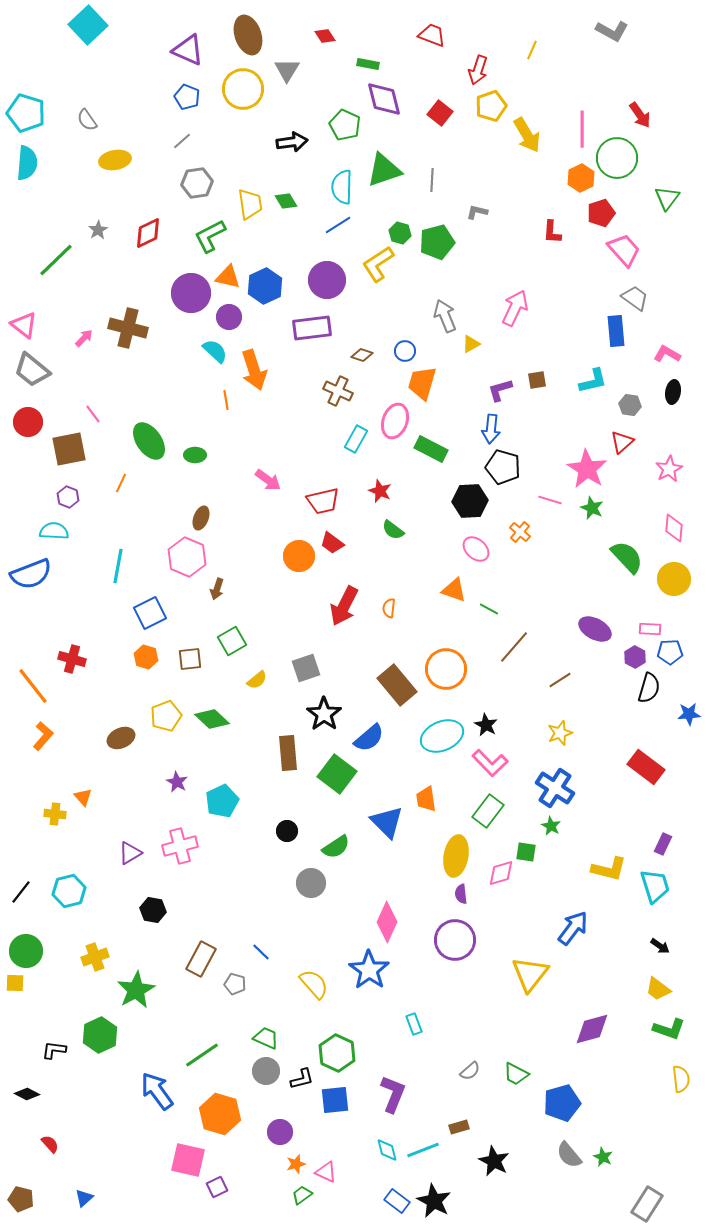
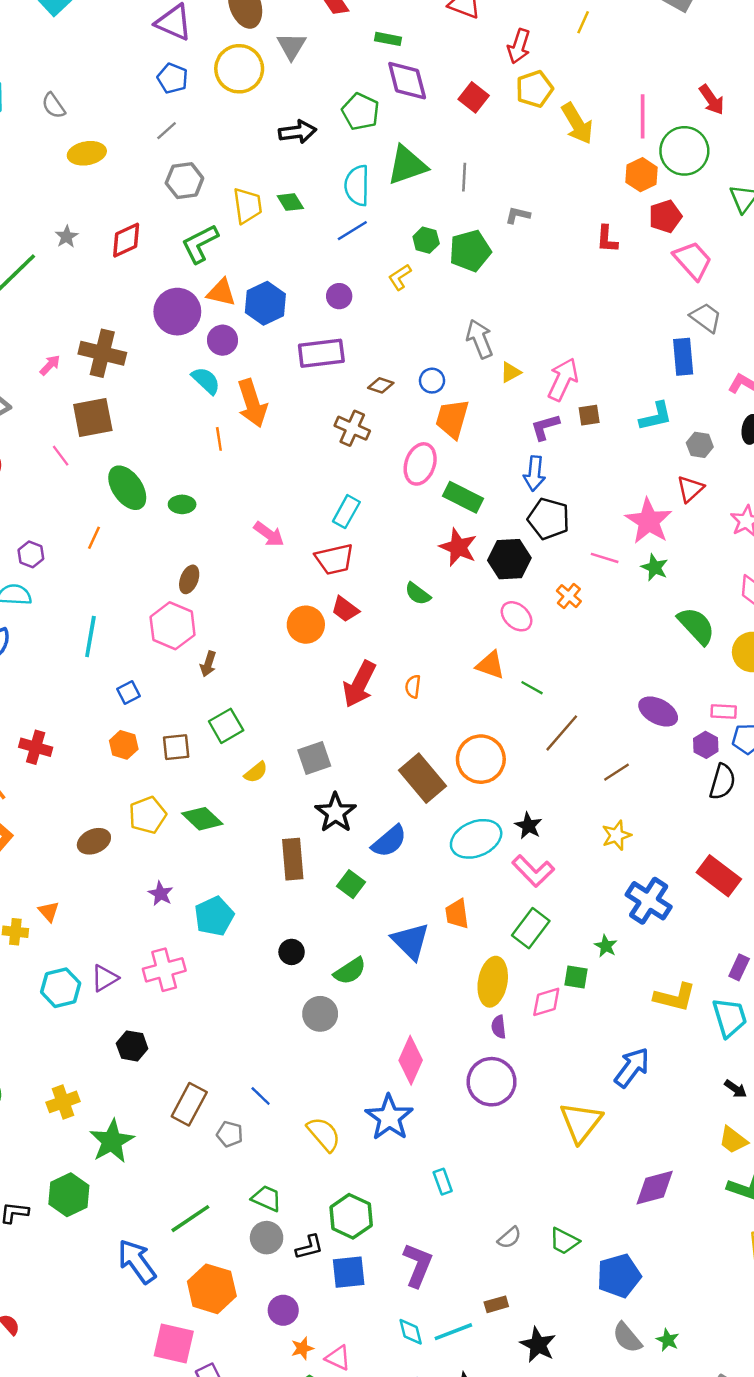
yellow L-shape: (378, 264) -> (400, 277), size x0.6
purple circle: (327, 280) -> (339, 296), size x0.6
pink arrow: (515, 308) -> (563, 379), moved
cyan rectangle: (356, 439) -> (346, 512), moved
brown square: (69, 449) -> (93, 418), moved
red star: (380, 491) -> (458, 547), moved, size x1.4
blue square: (150, 613) -> (128, 692), size x0.6
green square: (337, 774) -> (351, 884), size x0.6
blue cross: (555, 788) -> (649, 901), moved
cyan hexagon: (69, 891) -> (61, 988), moved

